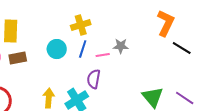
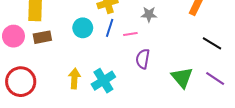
gray star: (121, 46) -> (149, 14), moved
black line: (182, 48) -> (212, 43), moved
purple semicircle: (94, 79) -> (143, 59), moved

